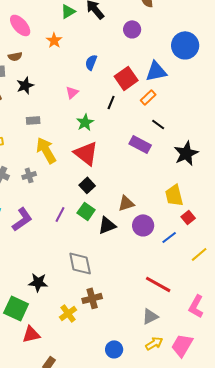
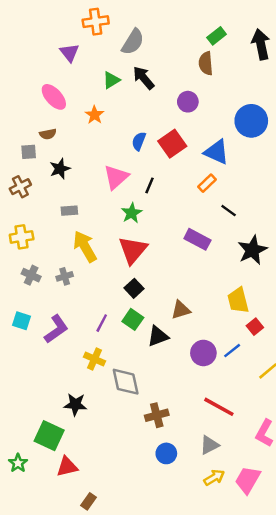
blue triangle: (156, 71) -> (217, 152), turned 35
red square: (126, 78) -> (172, 144), moved
pink triangle: (72, 92) -> (116, 177), size x1.6
black line: (111, 102) -> (150, 185), moved
black line: (158, 124) -> (229, 211), moved
red triangle: (86, 153) -> (133, 250), turned 32
purple circle: (143, 225) -> (203, 353), moved
brown cross: (92, 298) -> (157, 415), moved
yellow cross: (68, 313) -> (95, 359), moved, turned -30
blue circle: (114, 349) -> (166, 453), moved

